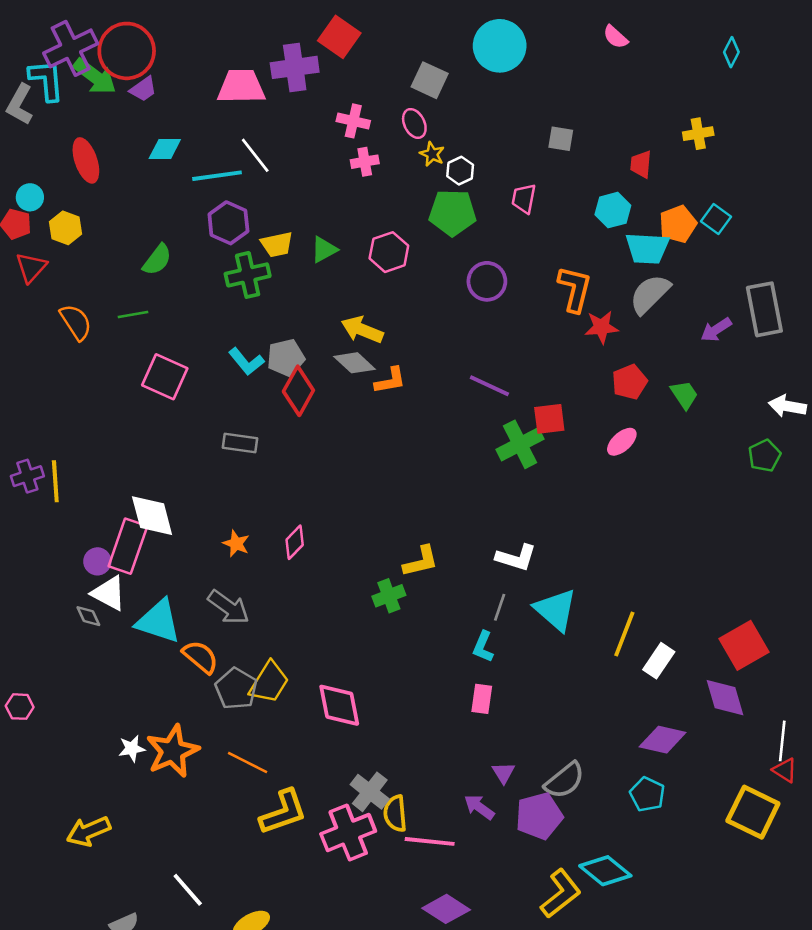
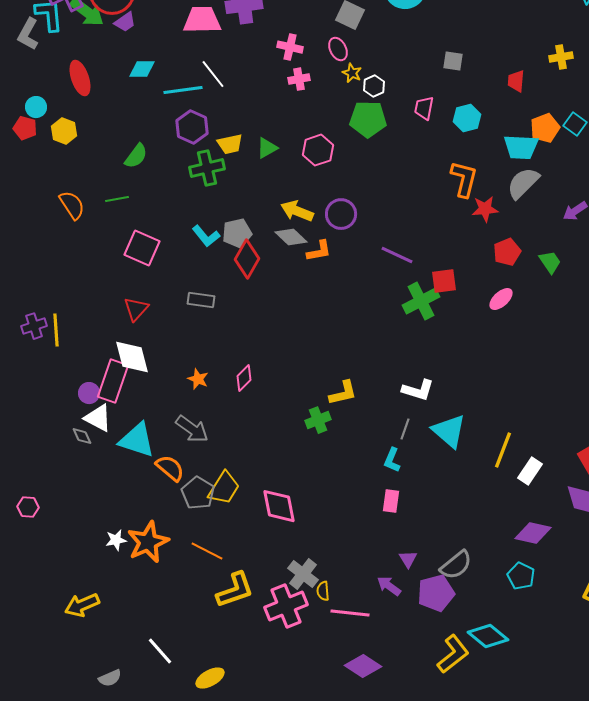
cyan hexagon: (613, 210) -> (467, 118), moved
red triangle: (31, 267) -> (136, 309), moved
purple circle: (487, 281) -> (341, 214), moved
yellow semicircle: (395, 813) -> (323, 591), size x0.7

